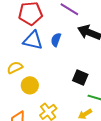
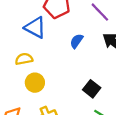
blue triangle: (33, 40) -> (35, 28), moved

